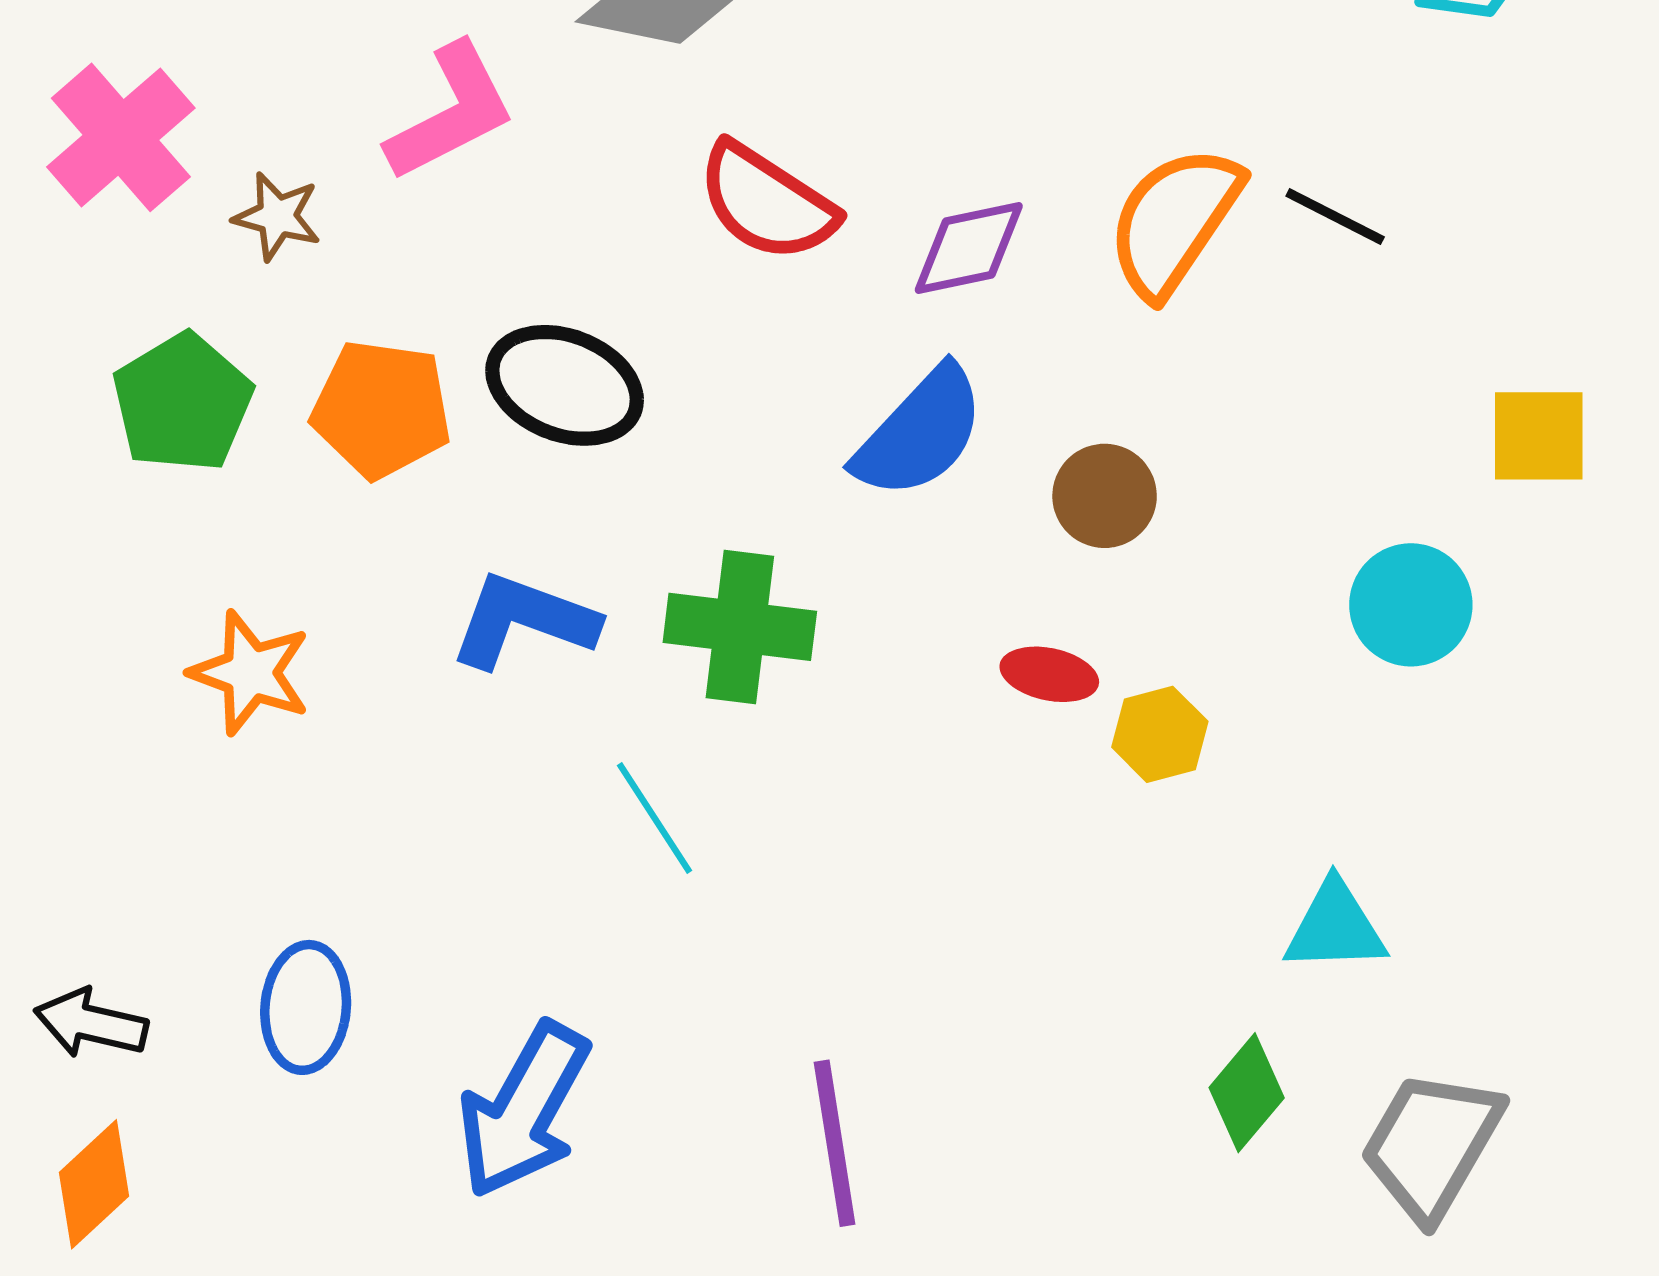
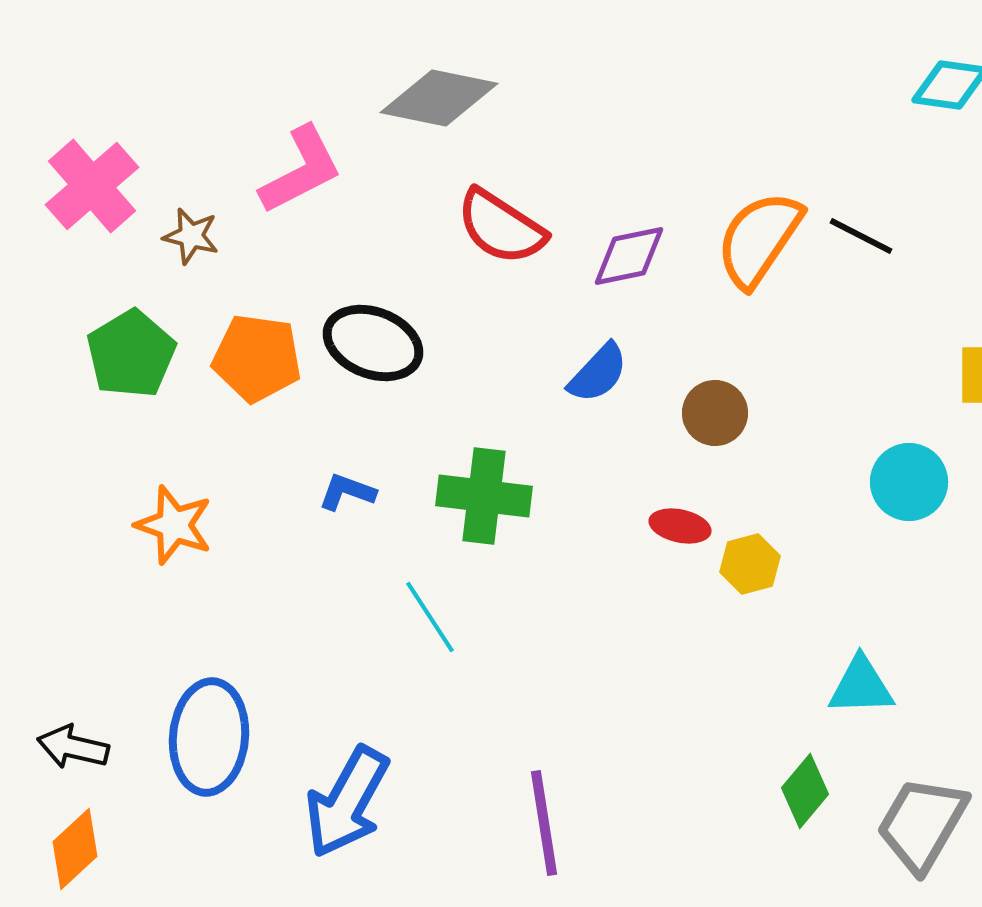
blue semicircle: (920, 433) -> (598, 373), size x0.7
blue L-shape: (524, 621) -> (347, 492), size x0.6
blue ellipse: (306, 1007) -> (209, 737), size x1.4

